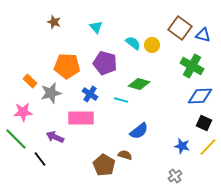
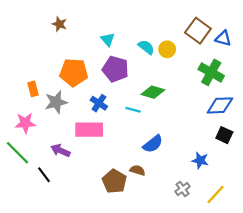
cyan triangle: (96, 27) -> (108, 39), moved
orange rectangle: (30, 81) -> (33, 89), turned 32
yellow line: (208, 147) -> (216, 194), moved
gray cross: (175, 176) -> (183, 189), moved

